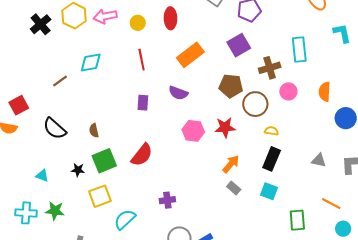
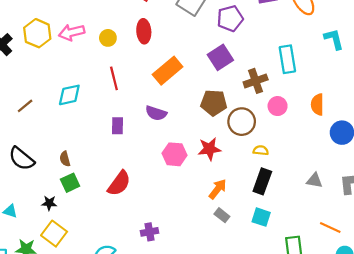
cyan diamond: (91, 63) -> (69, 95), moved
green square: (104, 161) -> (70, 183), moved, size x0.7
yellow square: (100, 196) -> (54, 234), moved, turned -30

